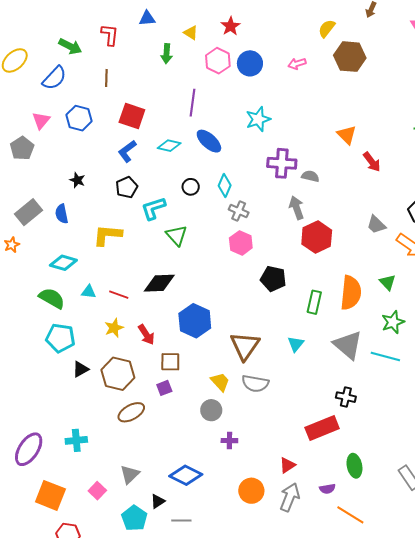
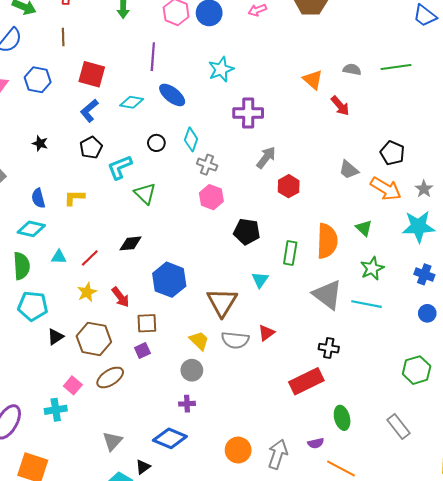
gray semicircle: (310, 176) -> (352, 69), moved
gray arrow: (297, 208) -> (266, 158), turned 60
blue semicircle: (62, 214) -> (38, 198), moved
yellow L-shape: (107, 235) -> (74, 198), size x0.7
red hexagon: (317, 237) -> (289, 186), size x0.7
black diamond: (159, 283) -> (131, 243), size x0.7
red line: (119, 295) -> (90, 258), turned -60
green semicircle: (52, 298) -> (21, 266), turned 60
cyan triangle: (296, 344) -> (260, 280), moved
purple cross: (229, 441) -> (187, 404), moved
red triangle: (287, 465) -> (266, 333), moved
pink square: (97, 491) -> (73, 385), moved

